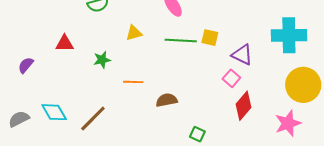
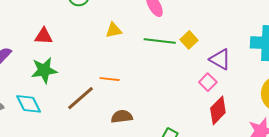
yellow square: (210, 38) -> (189, 40), turned 30
green star: (102, 60) -> (44, 70), moved, size x1.5
brown semicircle: (167, 100) -> (122, 116), moved
brown line: (93, 119) -> (80, 98), moved

